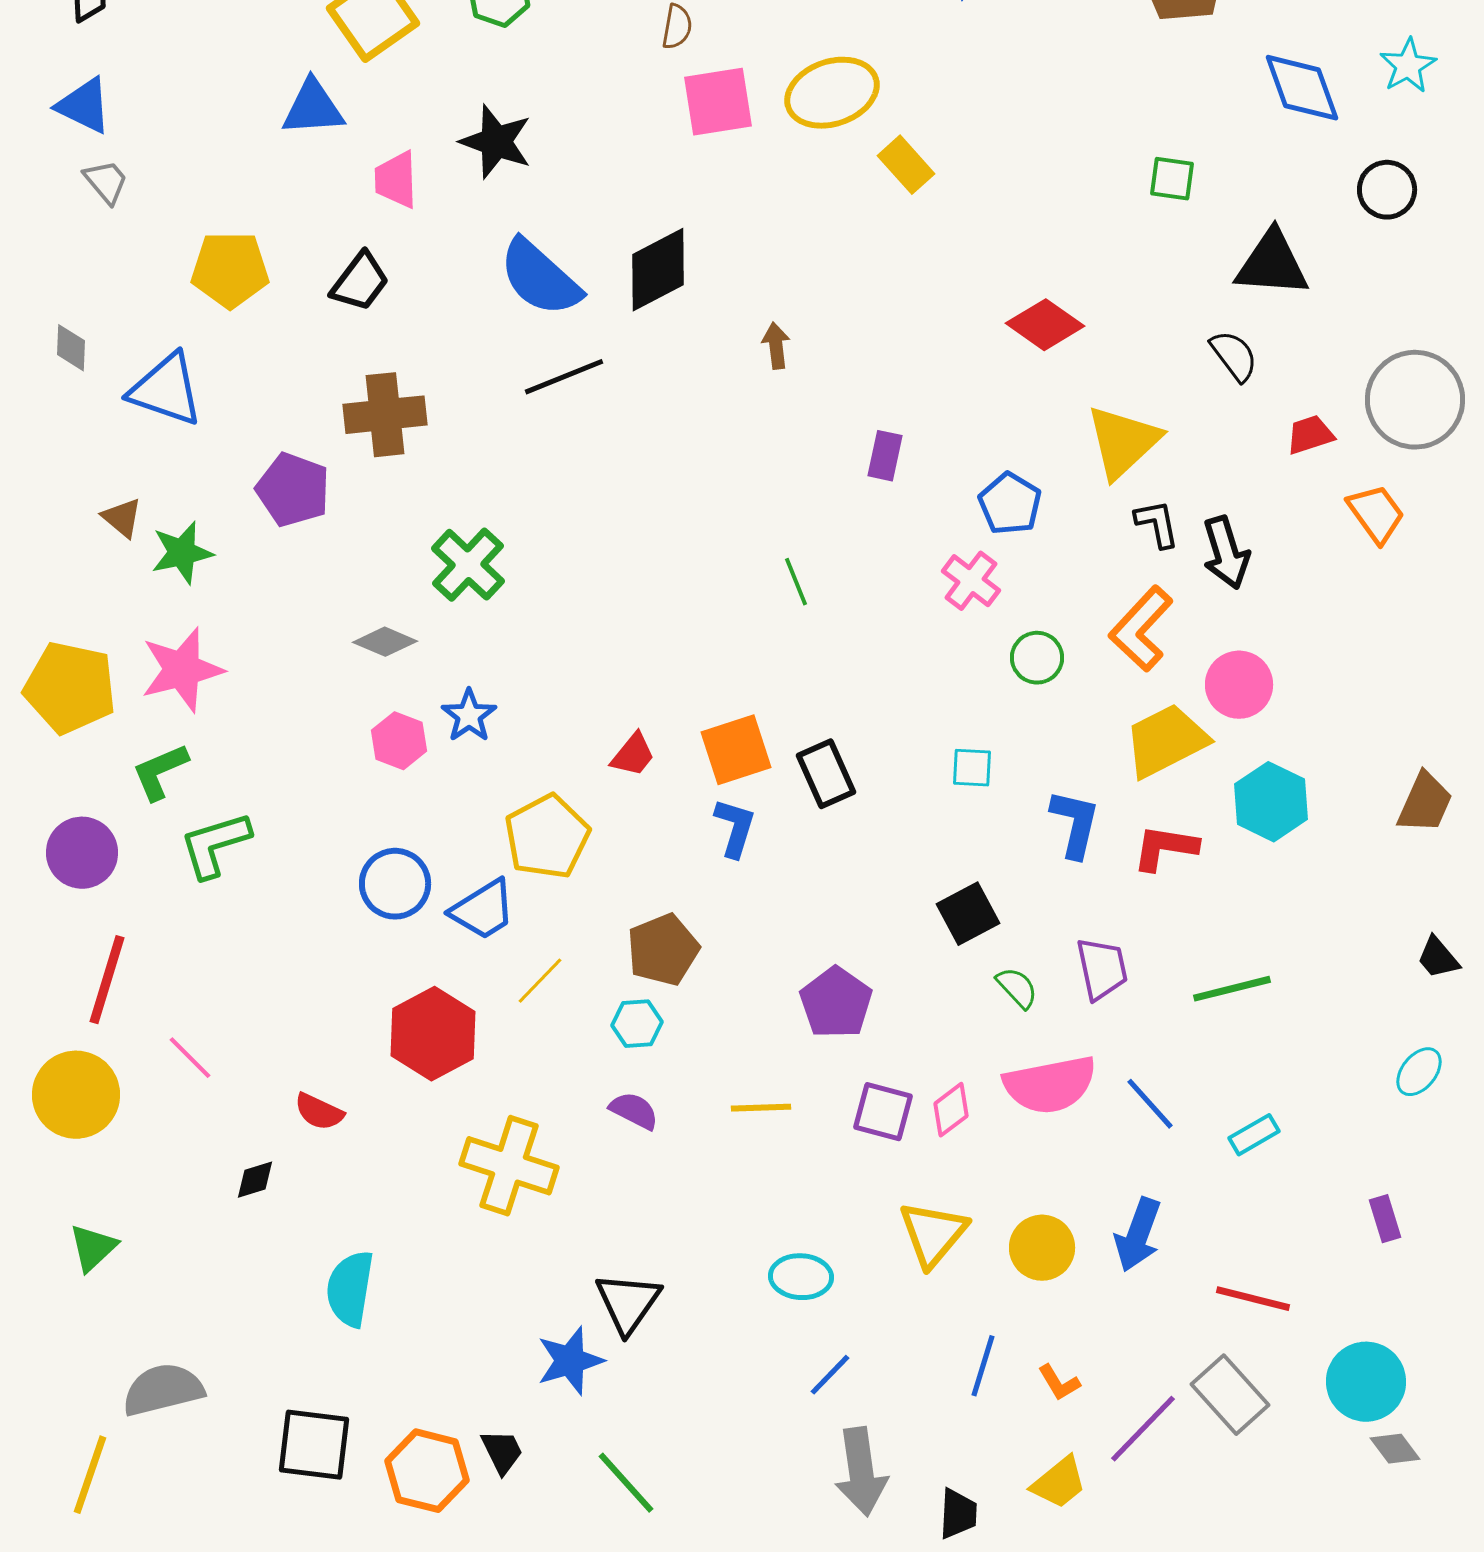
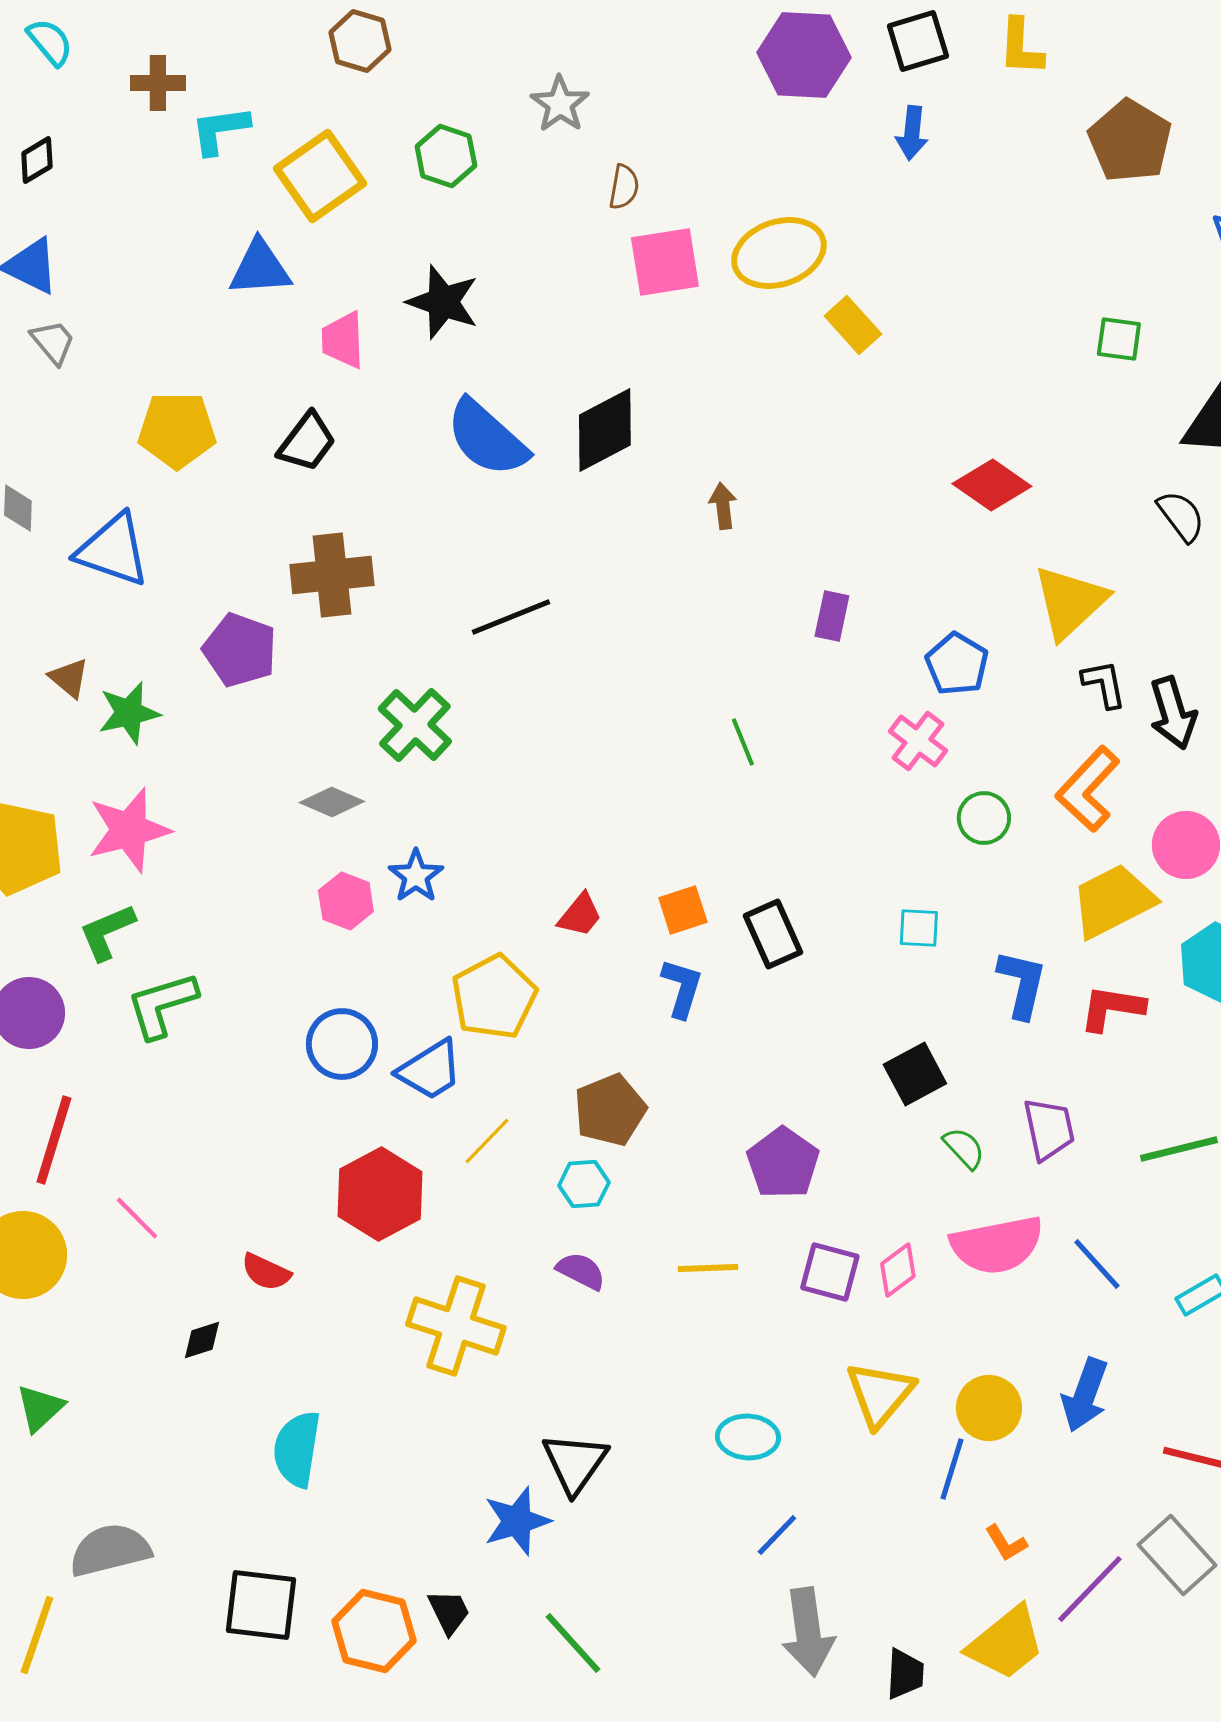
black line: (564, 377) -> (511, 617), moved
orange square: (736, 750) -> (683, 910), size x0.7
blue line: (983, 1366) -> (952, 1469), moved
yellow trapezoid: (1059, 1483) -> (1006, 1643), size x1.4

